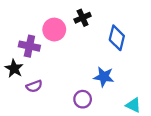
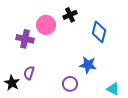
black star: (14, 68) -> (12, 83), moved
purple semicircle: (34, 86) -> (29, 73), turned 128

